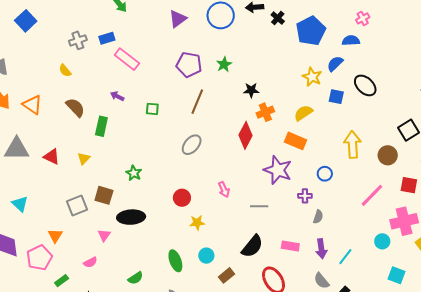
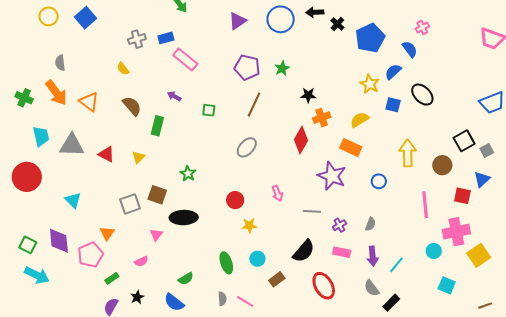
blue semicircle: (351, 41) -> (410, 49), turned 54
pink line: (372, 195) -> (425, 205), turned -52
purple cross: (305, 196) -> (339, 225), moved, turned -32

